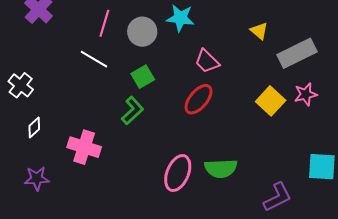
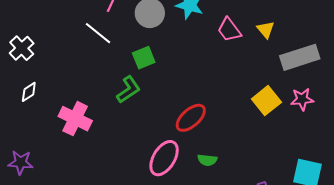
pink trapezoid: (207, 61) -> (229, 30), moved
red ellipse: (199, 99) -> (191, 118), moved
green semicircle: (221, 168) -> (207, 160), size x0.6
purple star: (37, 179) -> (21, 162), moved

